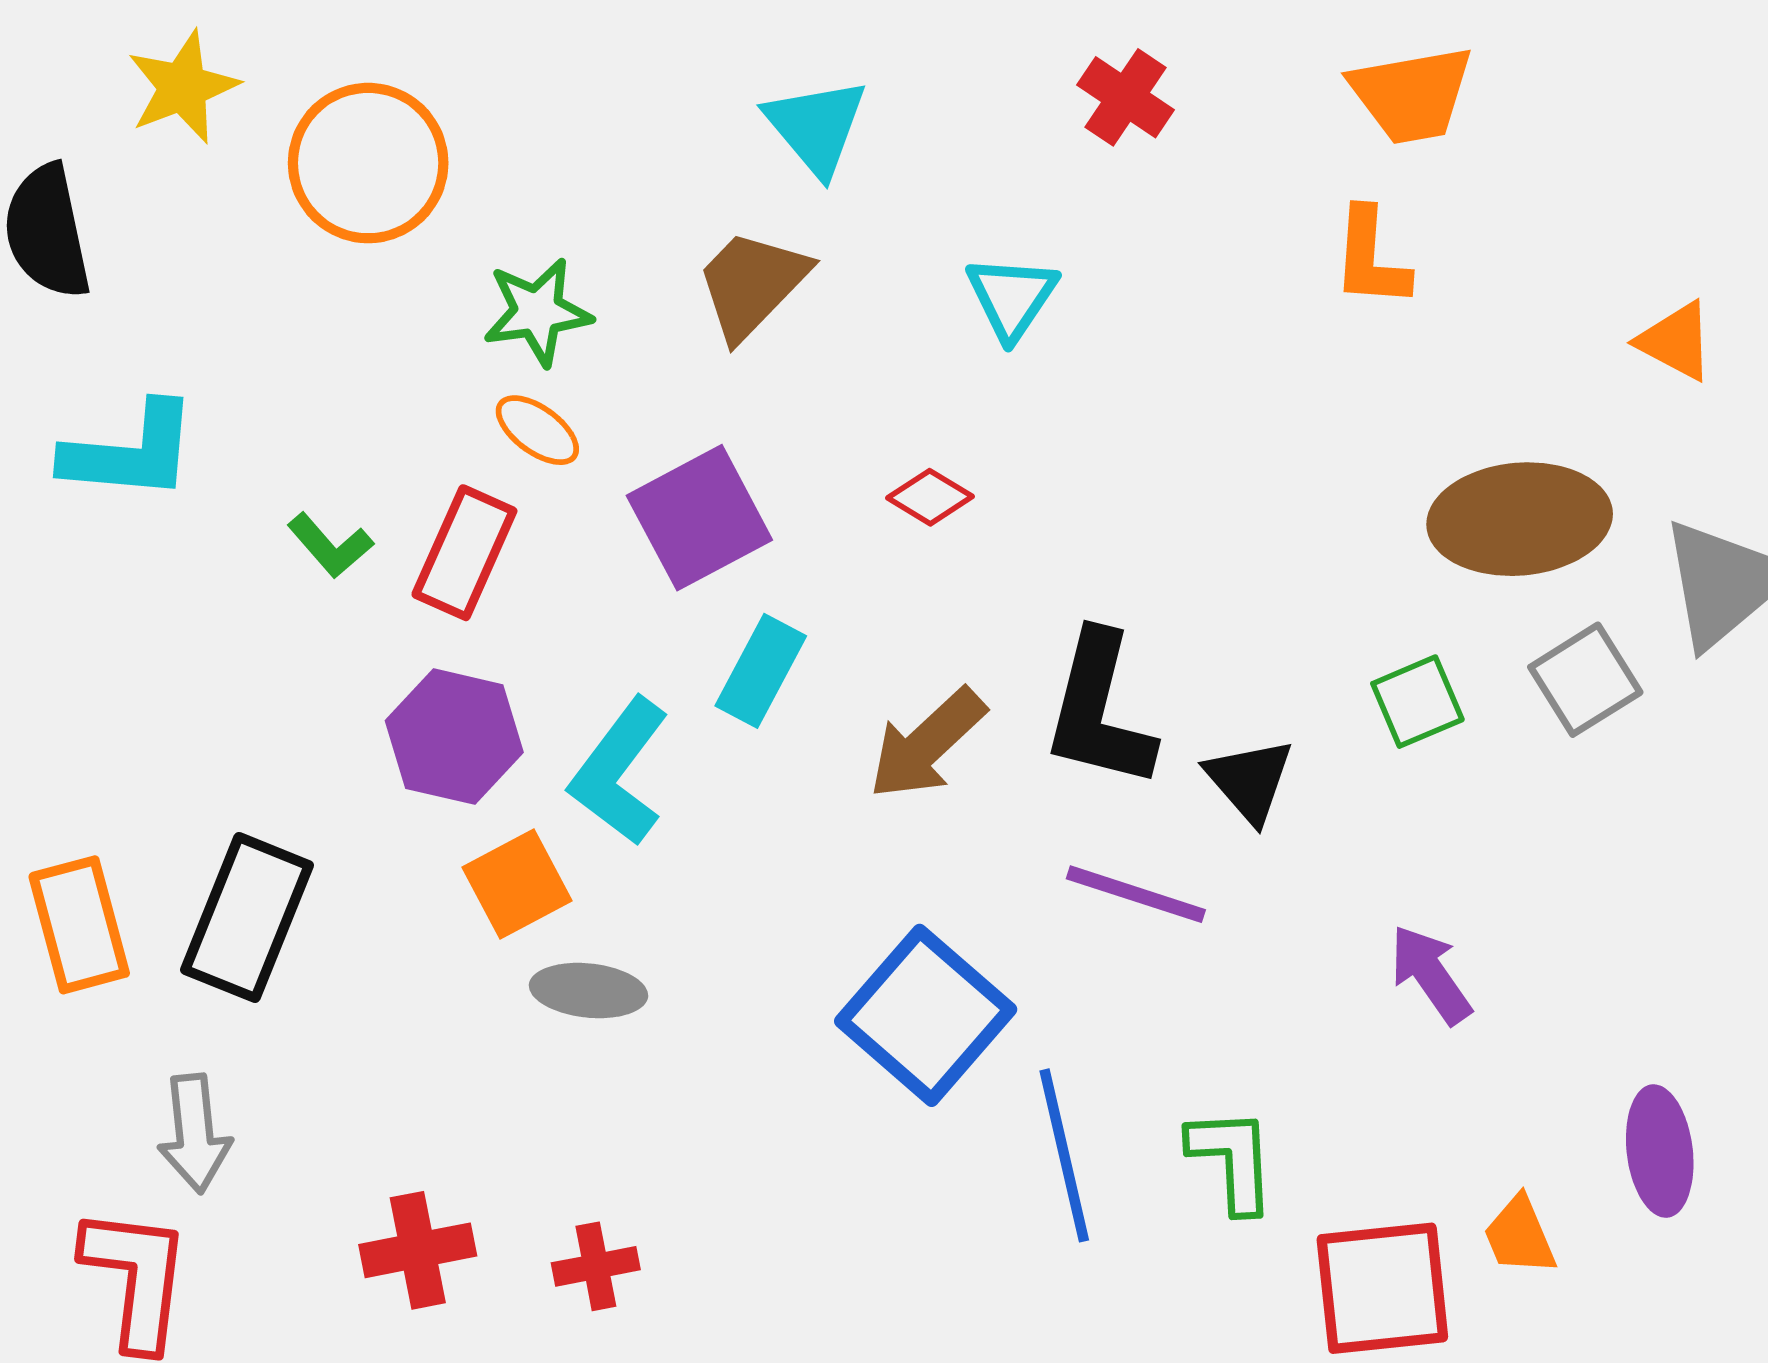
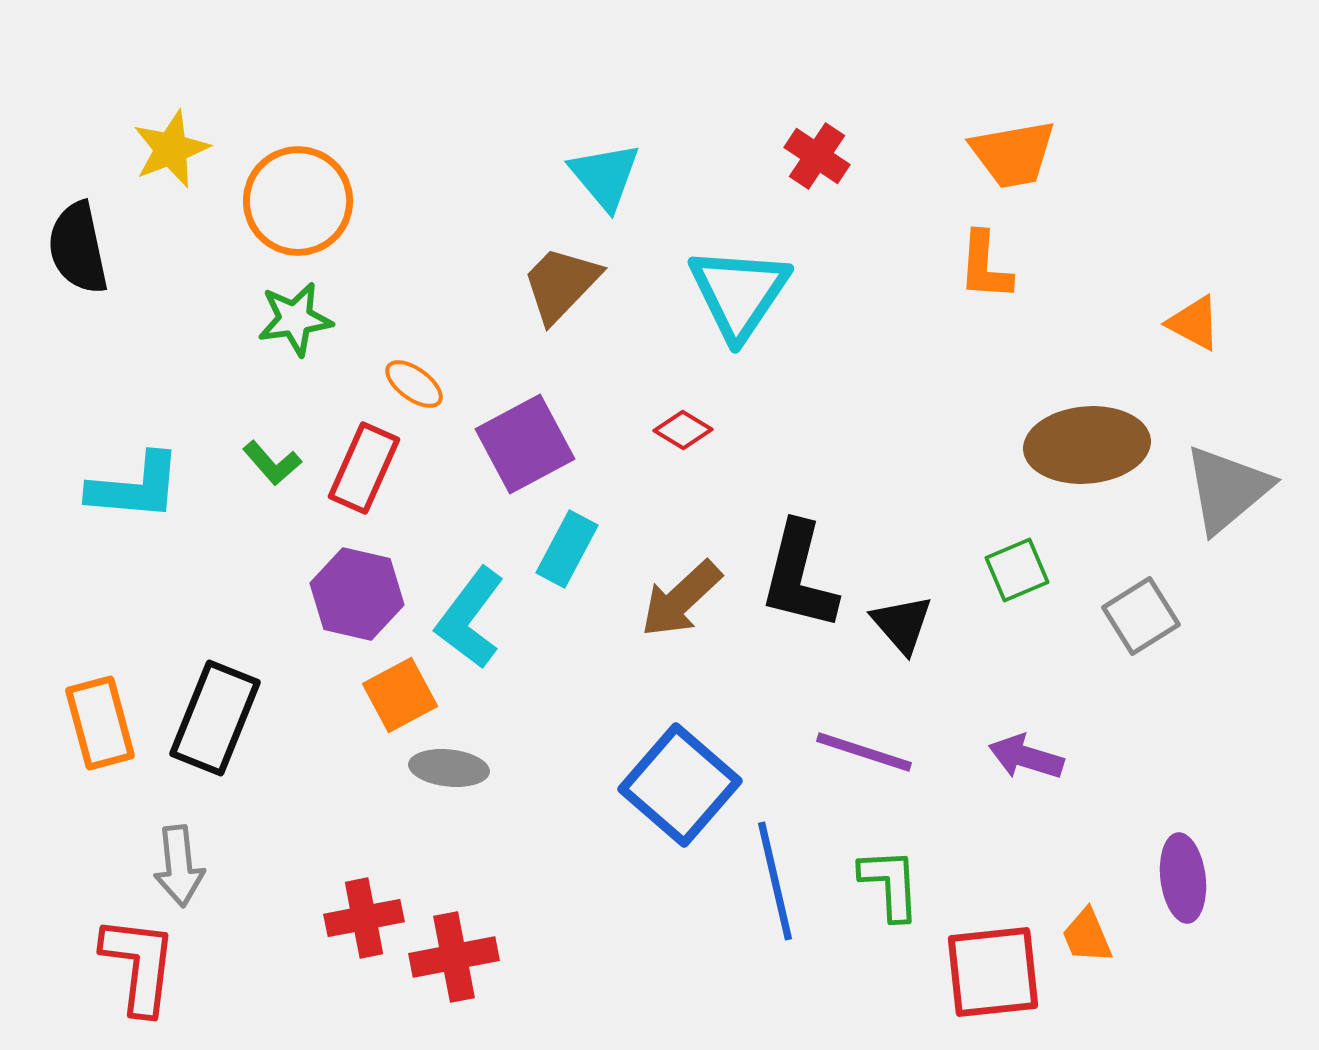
cyan triangle: (1012, 297) -> (739, 293), size x1.6
green star: (537, 312) -> (295, 319), moved
cyan L-shape: (130, 452) -> (135, 487), moved
gray square: (1585, 680) -> (1141, 616), moved
purple line: (1136, 894) -> (864, 752), moved
purple arrow: (1431, 974) -> (1026, 757), turned -38
red cross: (418, 1250) -> (364, 918), moved
red cross: (596, 1266) -> (454, 957), size x1.5

